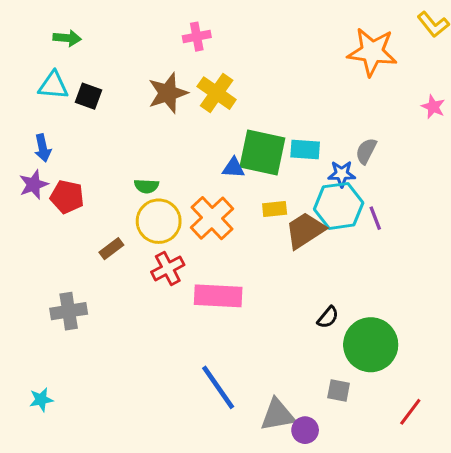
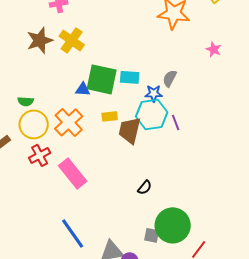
brown trapezoid: (305, 230) -> (130, 130), turned -44
pink rectangle: (218, 296) -> (73, 173), turned 48
green circle: (371, 345) -> (173, 225), moved

